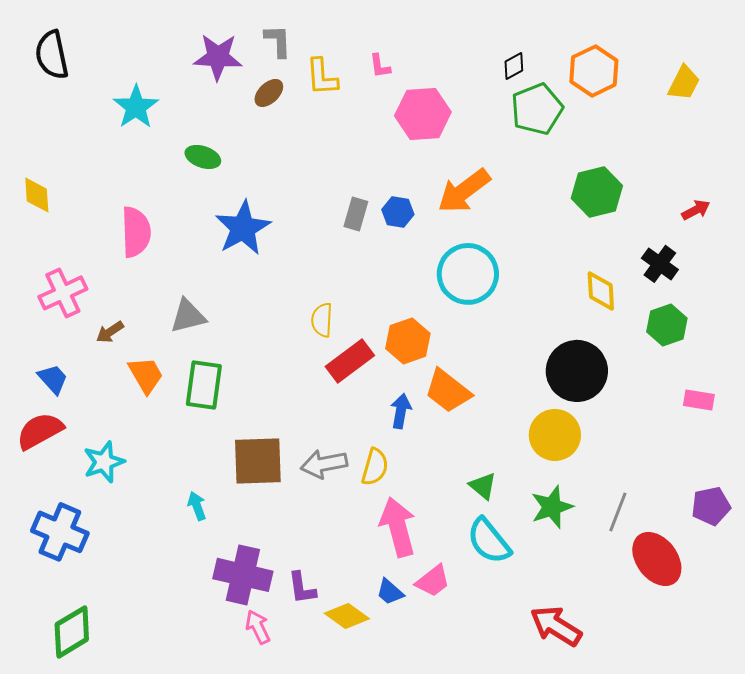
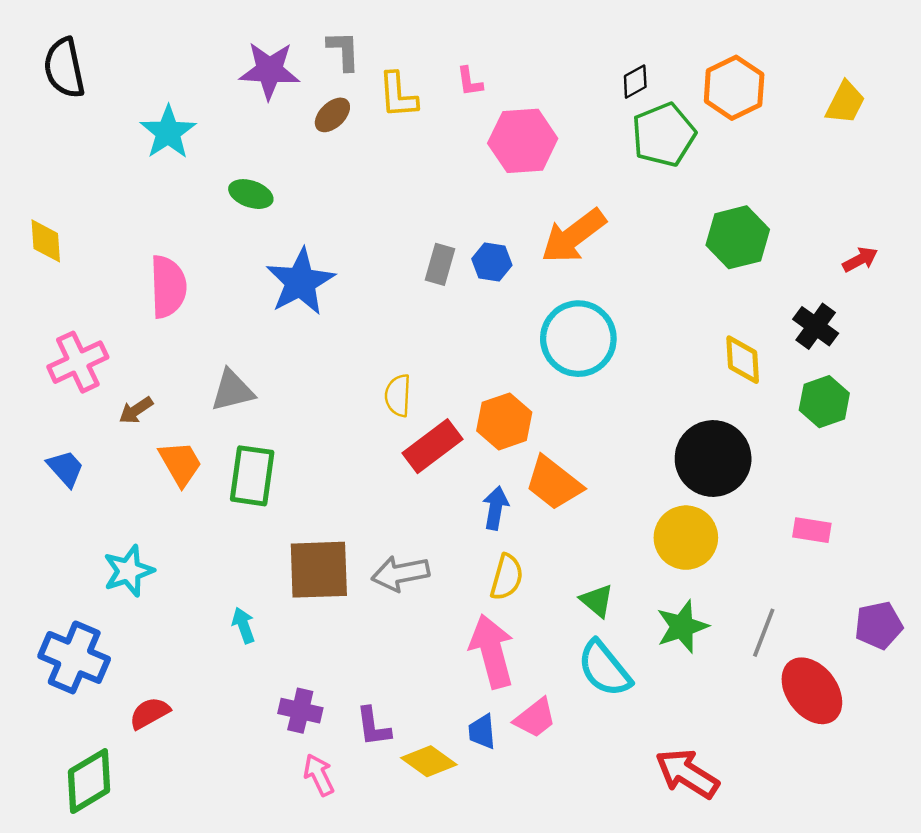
pink rectangle: (699, 400) -> (812, 530), moved
red semicircle: (40, 431) -> (150, 713), moved, size x0.7
yellow semicircle: (375, 467) -> (507, 577), moved
purple cross: (243, 575) -> (300, 711), size x0.6
blue trapezoid: (390, 592) -> (482, 732), turned 44

